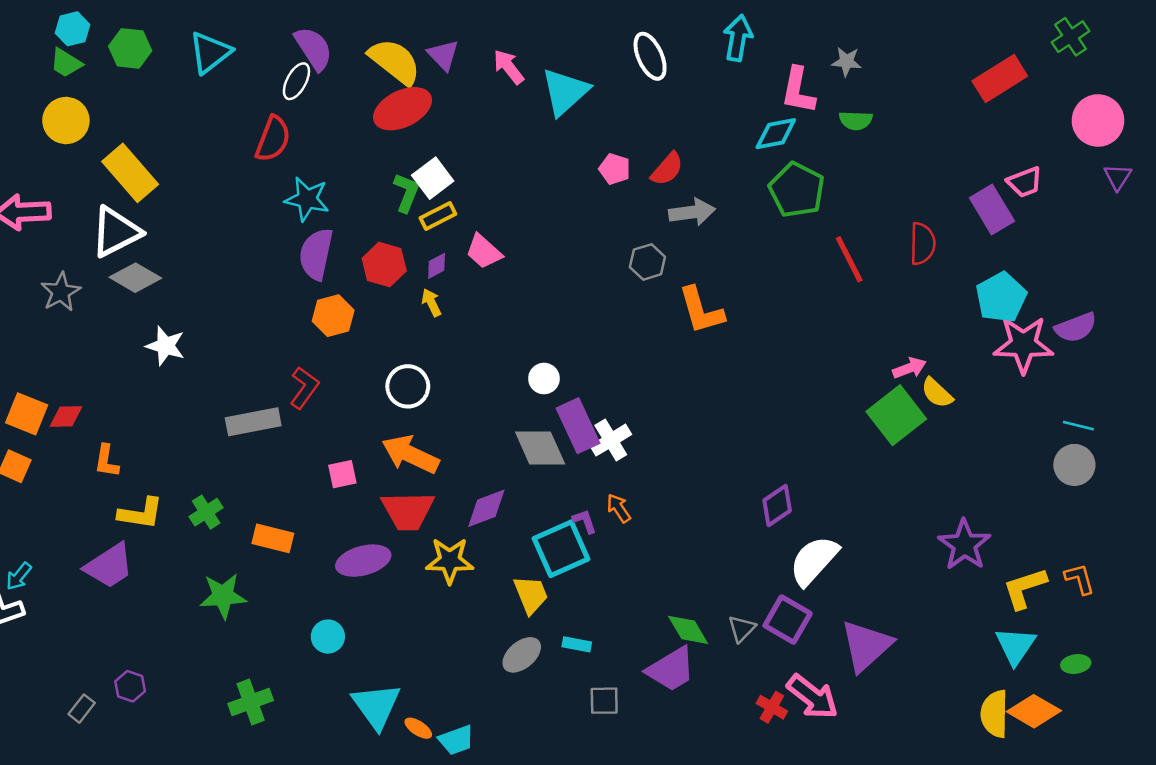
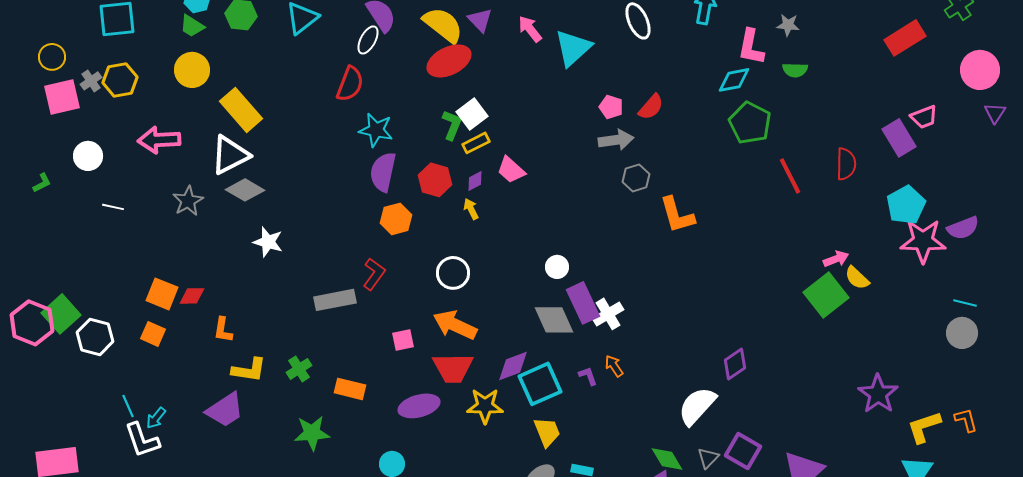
gray arrow: (692, 212) -> (616, 140), moved
cyan square: (561, 549) -> (540, 384), moved
white semicircle: (814, 561) -> (697, 406), moved

